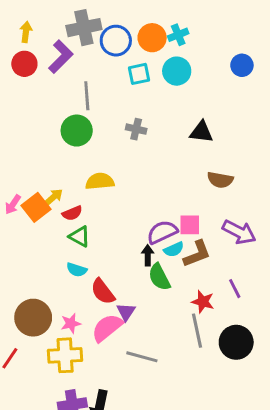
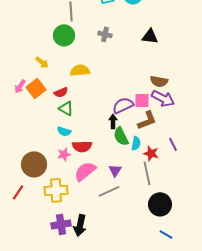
brown semicircle: (220, 180) -> (159, 81), moved
yellow arrow: (53, 197) -> (42, 62), moved, turned 80
purple arrow: (239, 232) -> (163, 98), moved
cyan semicircle: (174, 249) -> (136, 143), moved, turned -56
red semicircle: (103, 292) -> (82, 146), turned -54
purple triangle: (126, 312) -> (115, 170), moved
pink star: (71, 323) -> (64, 154), moved
black circle: (236, 342) -> (160, 204), moved
gray line: (142, 357) -> (109, 191), turned -40

